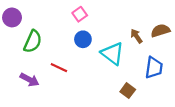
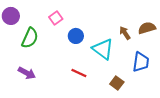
pink square: (80, 14) -> (56, 18), moved
red line: (59, 68) -> (79, 73), moved

